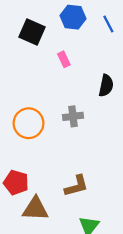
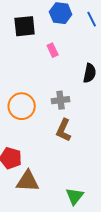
black square: (32, 32) -> (25, 26), turned -30
brown L-shape: (76, 186) -> (64, 130), moved, turned 130

